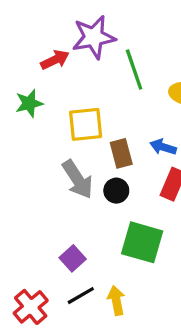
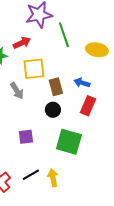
red arrow: (55, 60) -> (22, 43), moved
gray arrow: (78, 179) -> (17, 91), moved, size x0.7
purple square: (73, 258) -> (26, 137), moved, turned 35

